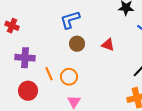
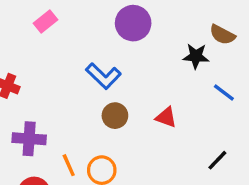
blue L-shape: (70, 20) -> (103, 76), turned -120

